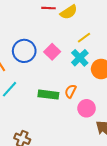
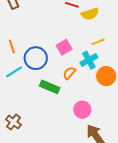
blue circle: (24, 51) -> (36, 58), moved
orange semicircle: (71, 91) -> (69, 73), moved

